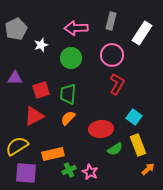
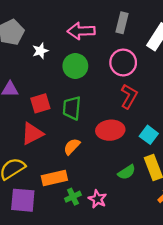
orange semicircle: (68, 118) -> (72, 146), moved
red ellipse: (101, 129) -> (110, 130), moved

